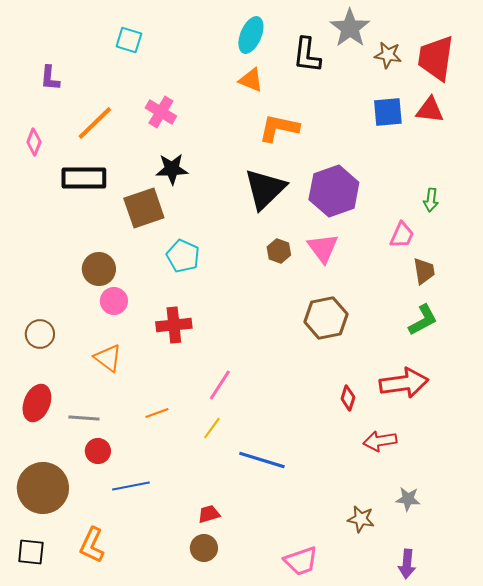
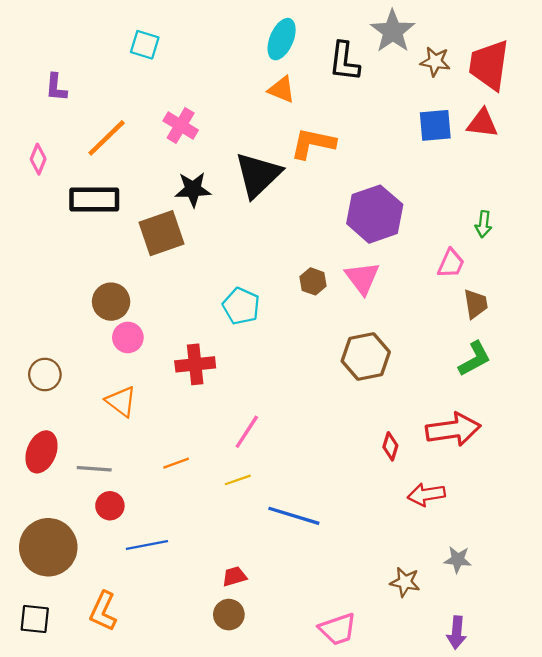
black triangle: (265, 189) -> (258, 175), moved
cyan pentagon: (183, 256) -> (241, 306), moved
yellow line: (212, 428) -> (238, 480), turned 35

